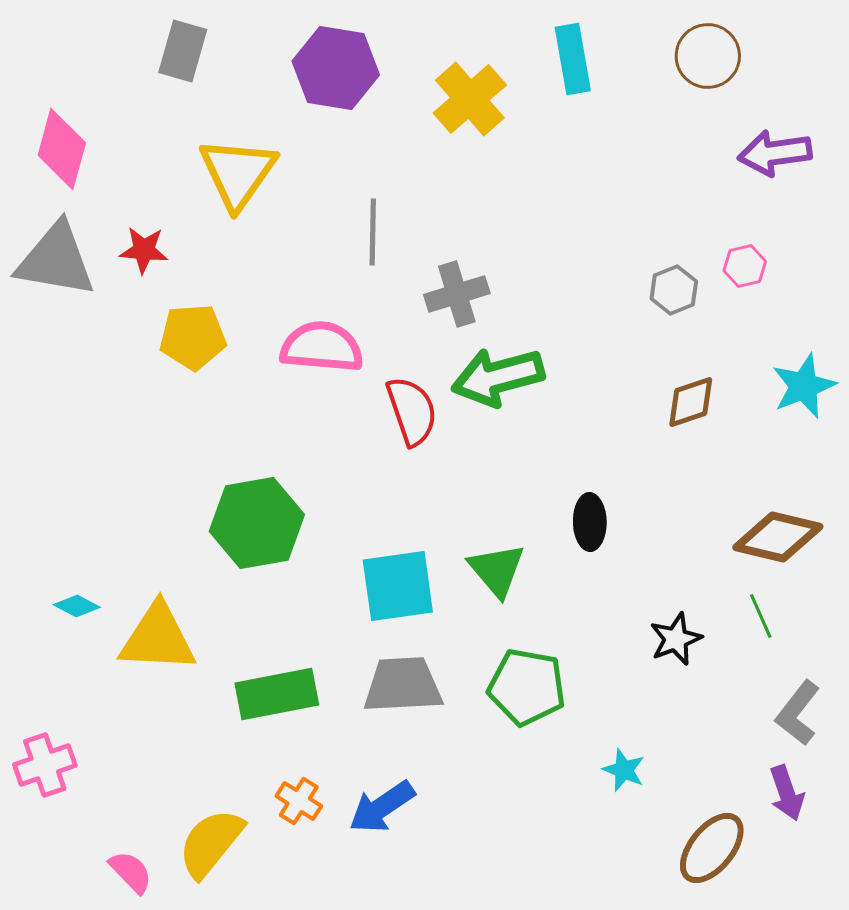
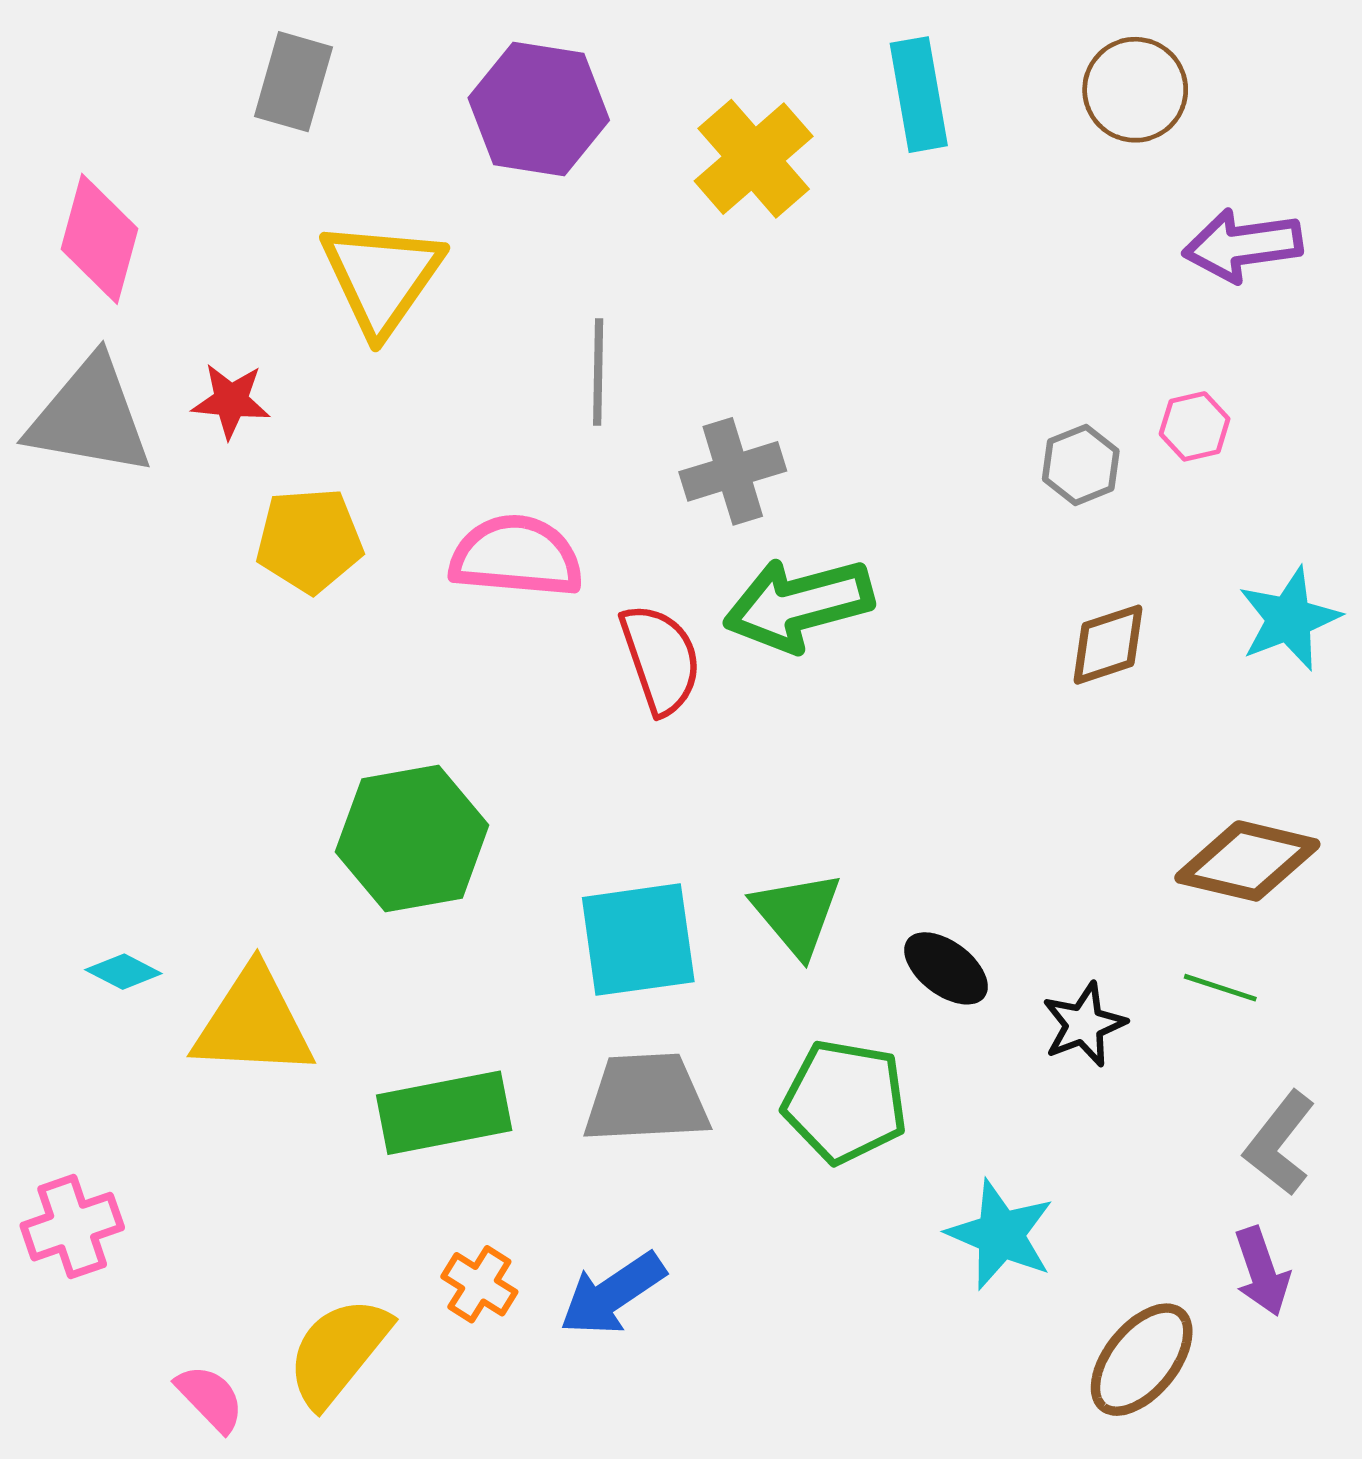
black ellipse: (590, 522) -> (946, 968), moved, turned -52
green line: (761, 616) -> (1220, 988), turned -48
cyan star: (624, 770) -> (1001, 1235), size x1.6

